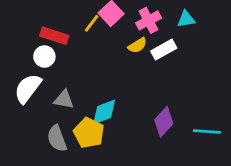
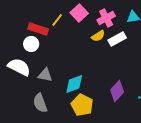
yellow line: (92, 23) -> (57, 20), moved
white semicircle: (28, 88) -> (19, 67), turned 80
yellow pentagon: (89, 133) -> (82, 105), moved

